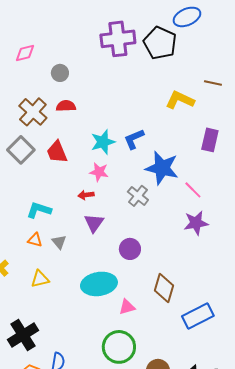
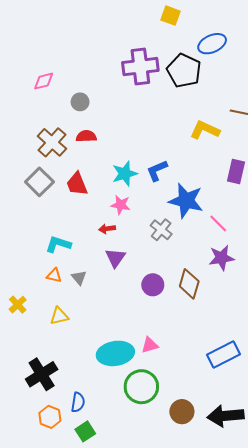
cyan ellipse: (99, 284) -> (115, 353), moved
brown diamond: (164, 288) -> (189, 284), moved

